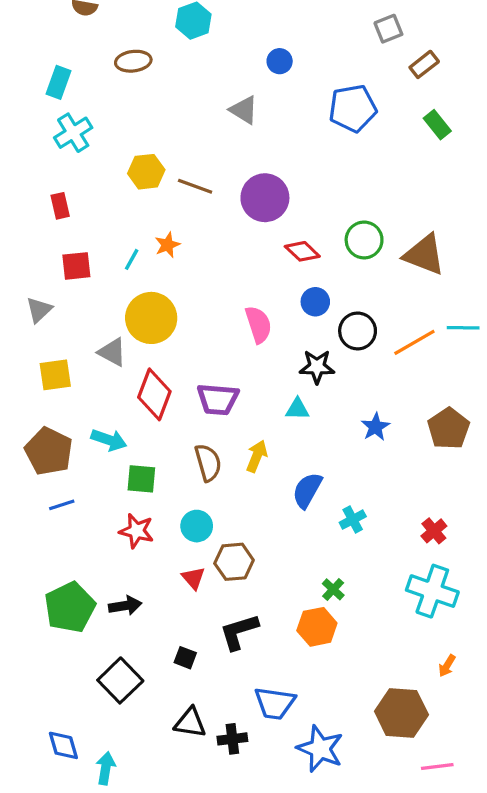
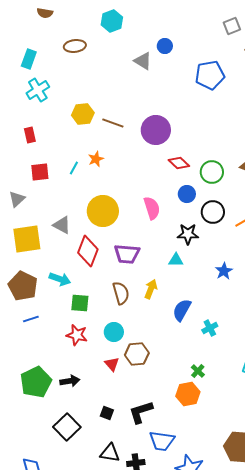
gray triangle: (244, 110) -> (143, 61), moved
green circle: (364, 240) -> (212, 172), moved
yellow circle: (151, 318) -> (103, 211), moved
yellow square: (55, 375) -> (27, 239), size x1.4
black L-shape: (239, 632) -> (141, 412), moved

